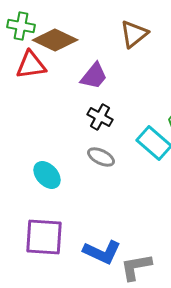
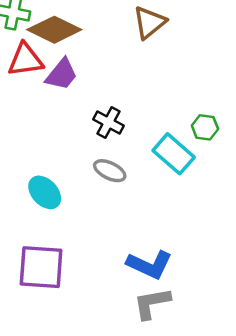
purple trapezoid: (94, 76) -> (62, 74), moved
blue L-shape: (102, 252) -> (149, 265), moved

